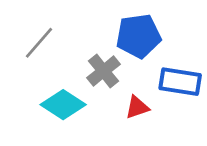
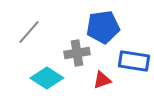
gray cross: (103, 71) -> (77, 53), turned 30

